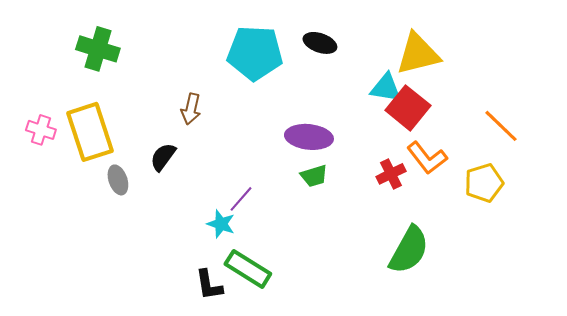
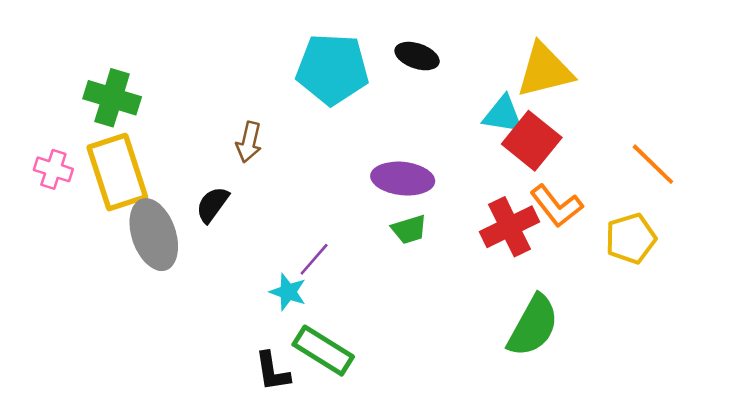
green cross: (98, 49) -> (112, 98), moved
red cross: (391, 174) -> (510, 227), size x1.5
gray ellipse: (118, 180) -> (154, 235), size x1.8

